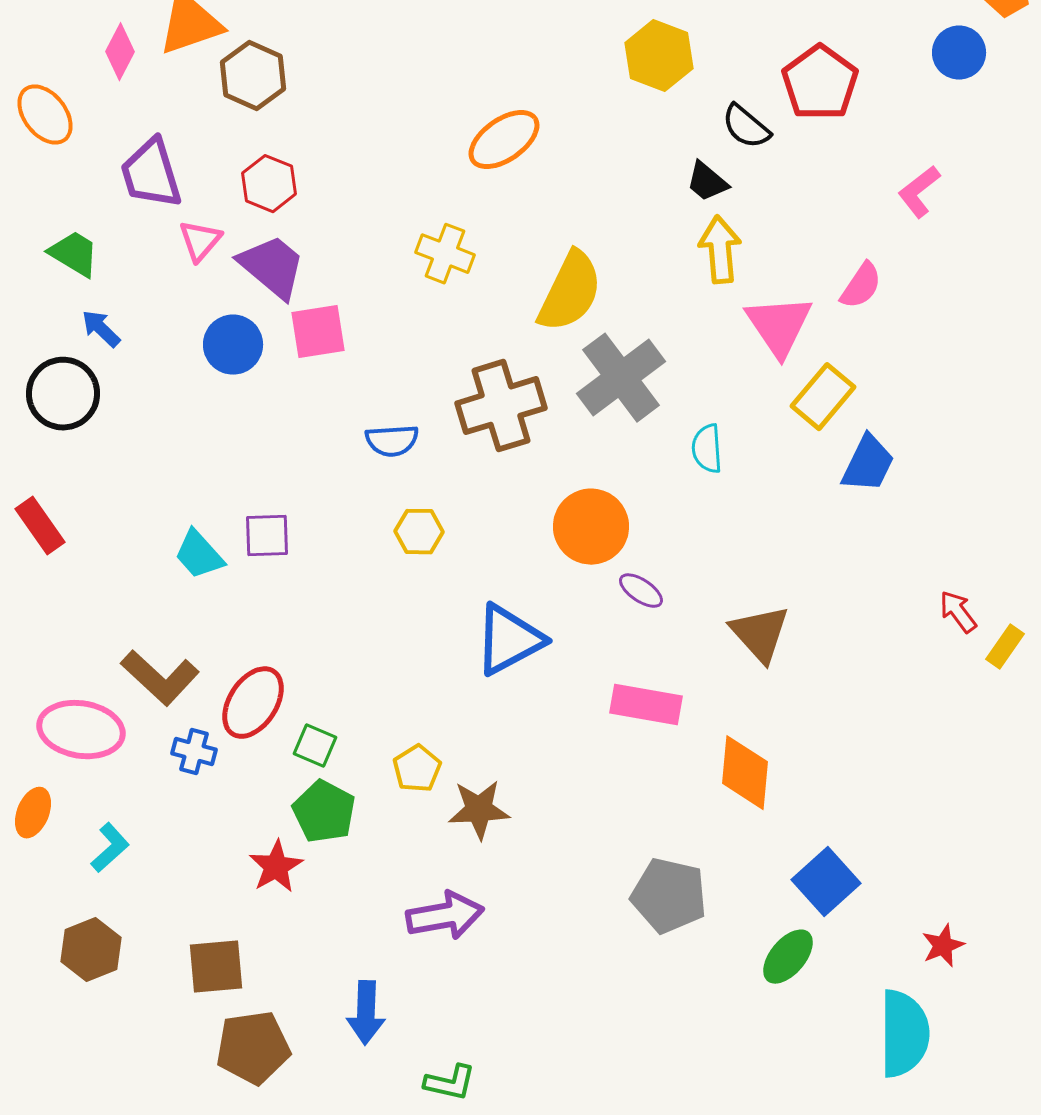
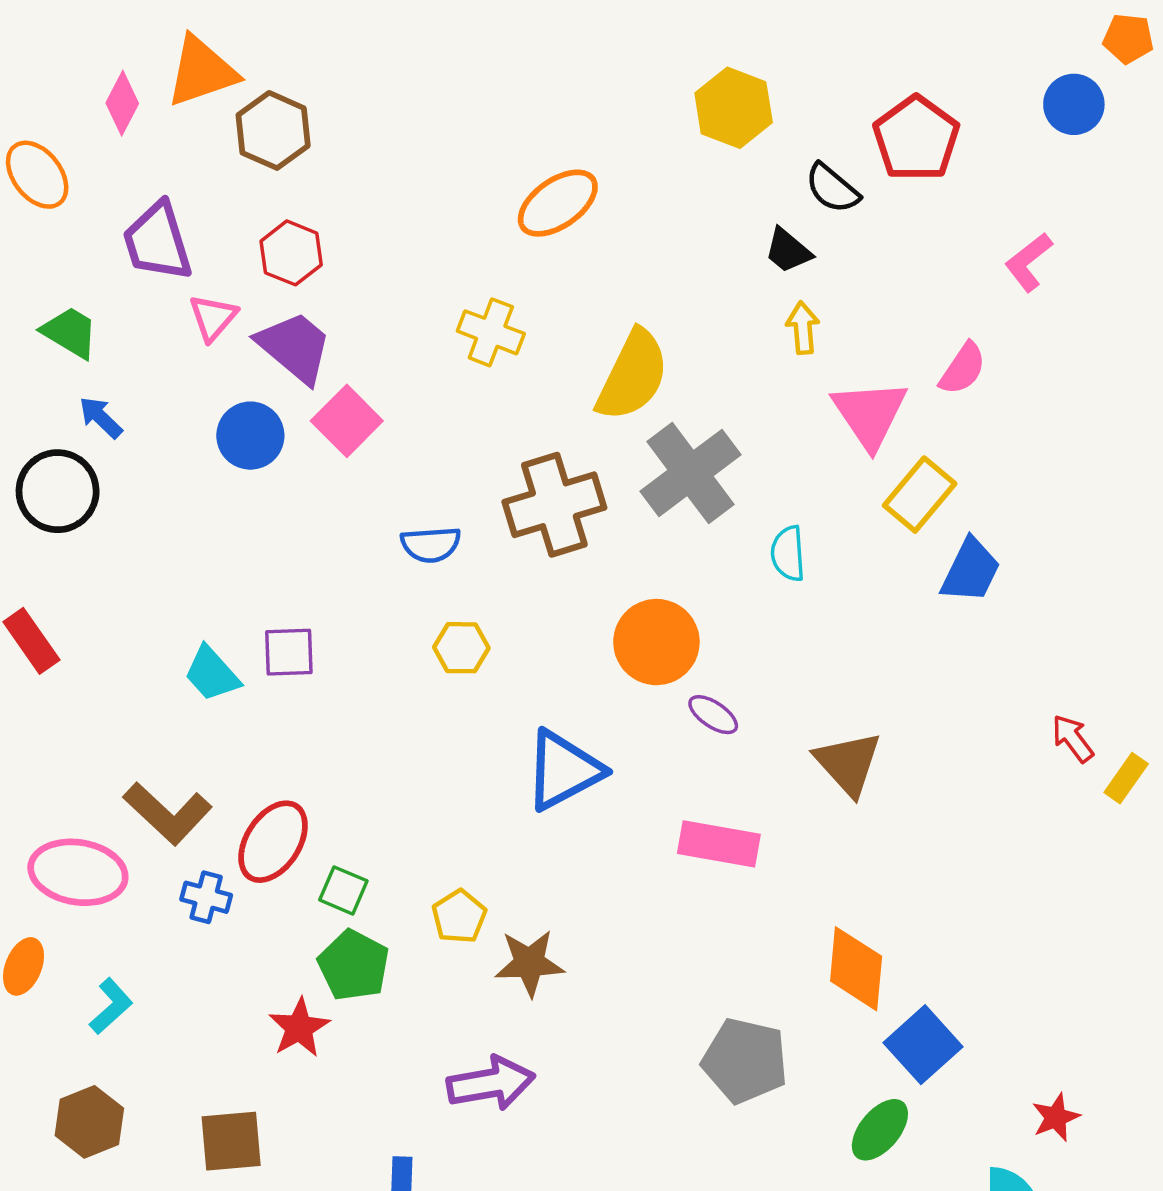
yellow arrow: (720, 250) -> (803, 328), size x0.7
pink square: (318, 332) -> (347, 421), turned -36
orange diamond: (745, 773) -> (856, 969), moved

